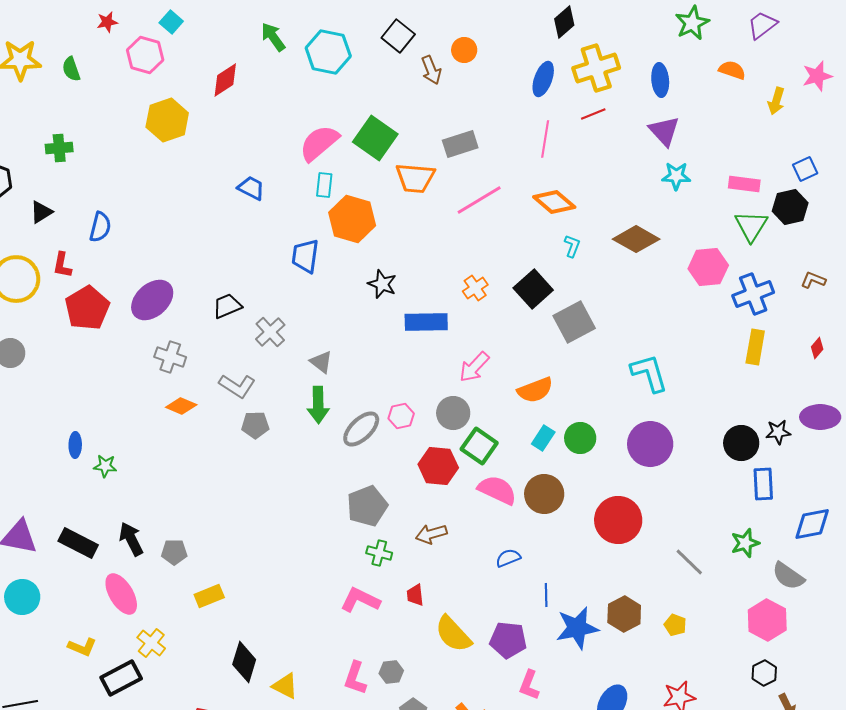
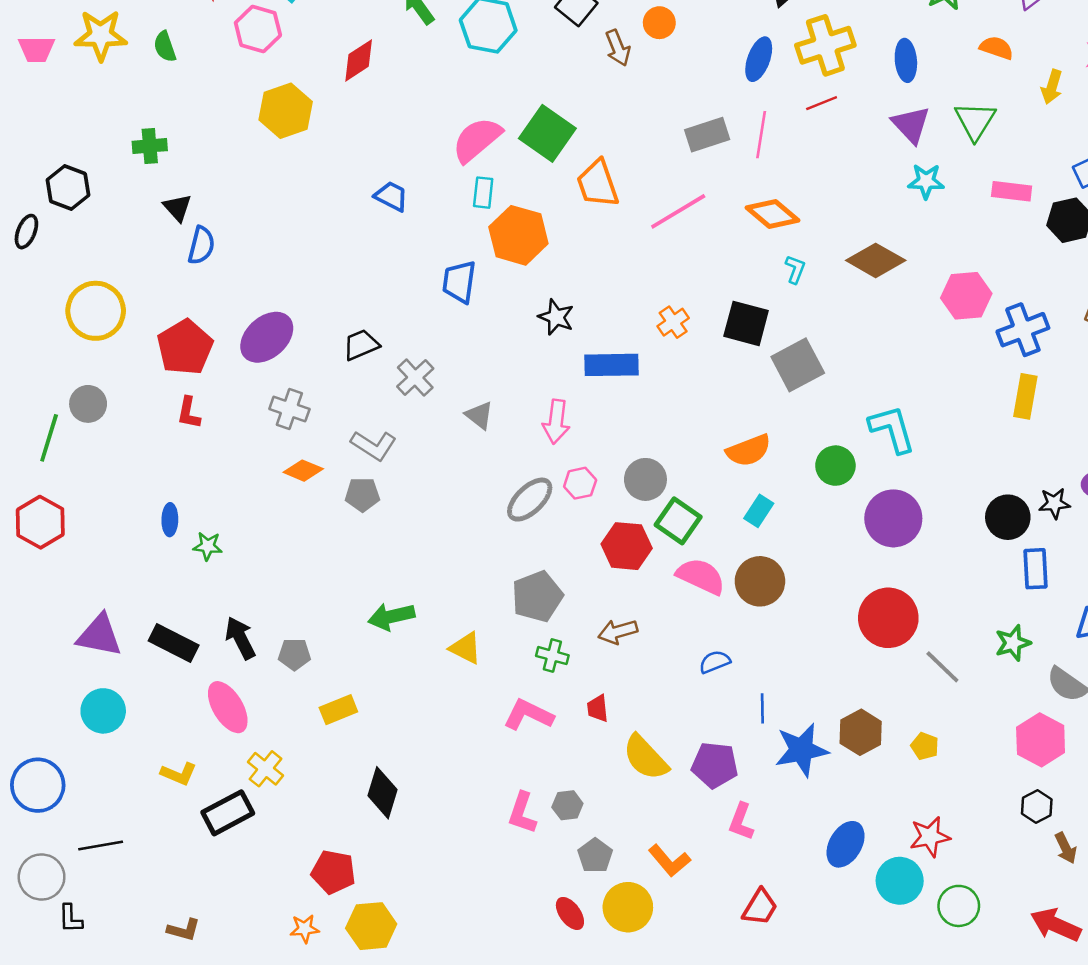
gray rectangle: (460, 144) -> (707, 135), moved
orange trapezoid: (415, 178) -> (598, 184), turned 66
black triangle: (41, 212) -> (177, 208), moved, turned -40
green triangle: (751, 226) -> (975, 121), moved
red L-shape: (62, 265) -> (189, 413), moved
black square: (533, 289) -> (746, 323), turned -33
pink arrow: (474, 367) -> (556, 422), moved, turned -36
green arrow: (318, 405) -> (391, 617), moved, turned 78
gray pentagon: (255, 425) -> (362, 495), moved
green circle: (580, 438) -> (835, 466), moved
red circle: (618, 520) -> (888, 618), moved
yellow triangle: (285, 686) -> (466, 648), moved

